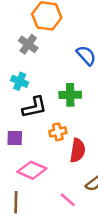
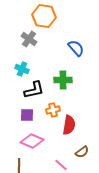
purple square: (15, 138) -> (27, 115), moved

